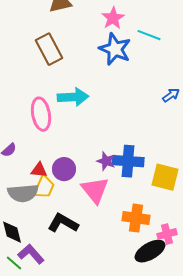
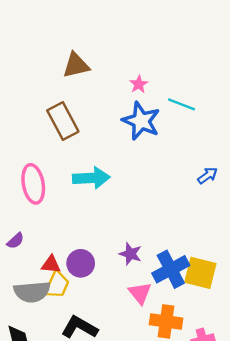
pink star: (113, 18) -> (139, 84), size x0.7
pink ellipse: (41, 114) -> (33, 184), moved
blue cross: (128, 161) -> (171, 269), moved, turned -32
pink triangle: (95, 190) -> (140, 293), moved, size x0.7

